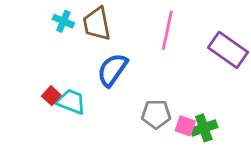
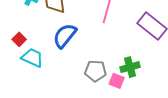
red square: (51, 96) -> (19, 39), moved
green cross: (204, 128) -> (130, 67), moved

